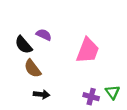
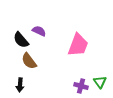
black arrow: (42, 94) -> (20, 85), moved, turned 88

